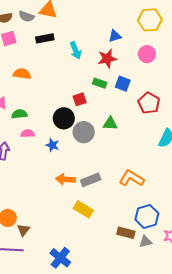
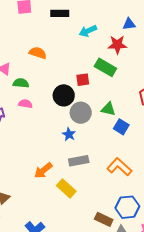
cyan arrow: (76, 50) -> (88, 31), turned 78
orange semicircle: (22, 74) -> (38, 53), moved
green rectangle: (100, 83) -> (105, 67), size x1.5
blue square: (123, 84) -> (121, 127), moved
blue star: (52, 145) -> (69, 134), moved
orange arrow: (65, 179) -> (43, 170), moved, turned -54

